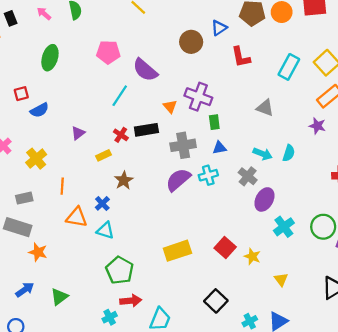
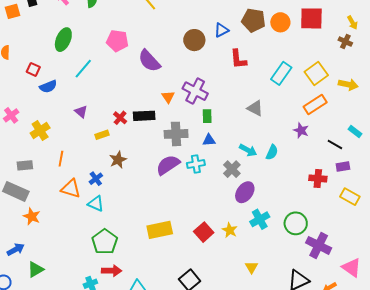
red square: (21, 94) -> (33, 69), turned 32
cyan line: (120, 96) -> (83, 69), moved
purple triangle: (78, 133) -> (81, 112), turned -48
yellow star: (252, 256) -> (230, 230), moved
green triangle: (59, 297) -> (36, 269), moved

